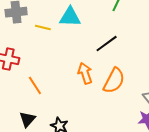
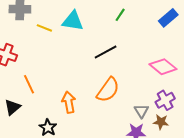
orange arrow: (85, 73) -> (69, 102), moved
black triangle: (27, 119) -> (12, 107), moved

